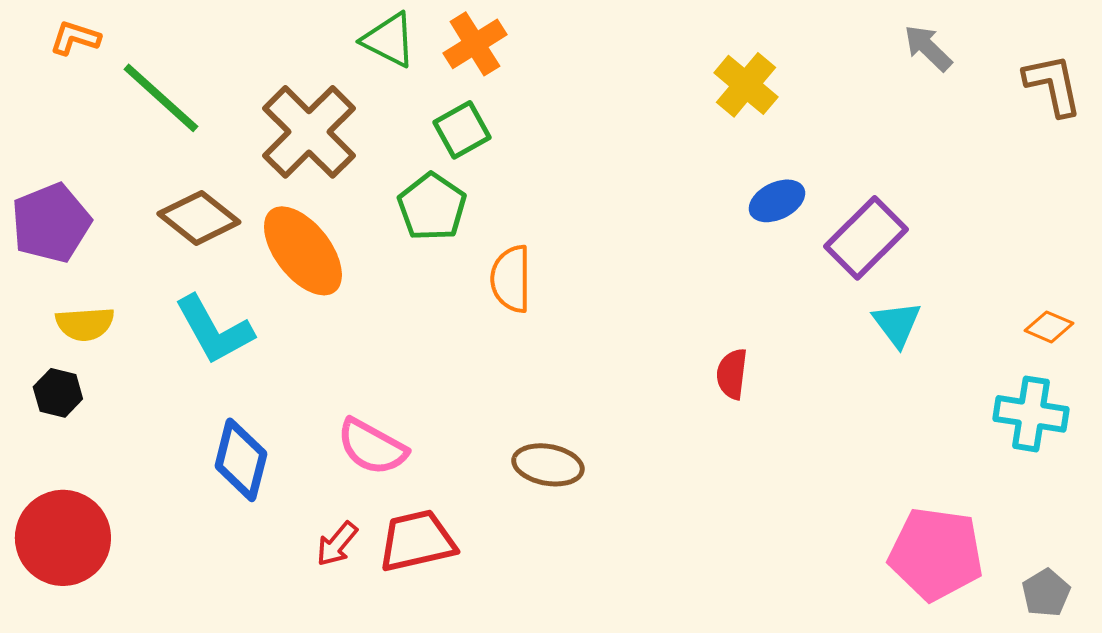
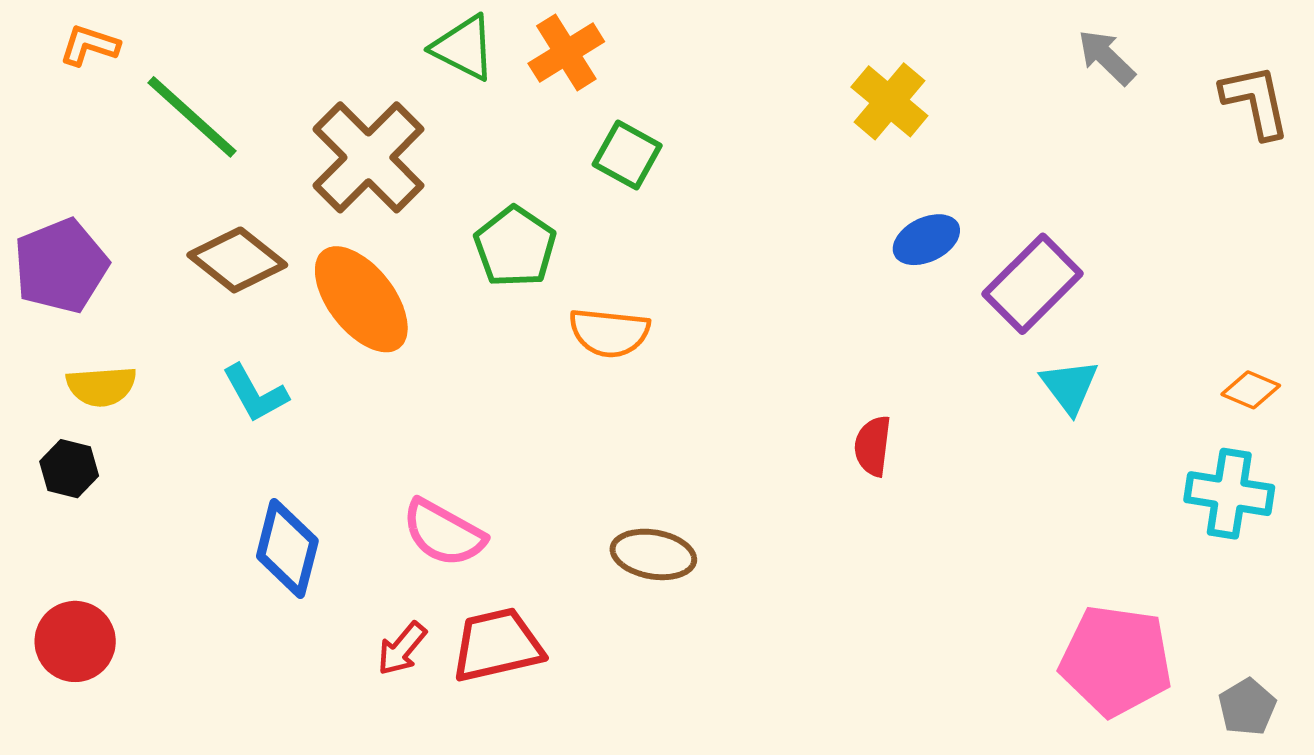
green square: (462, 130) -> (627, 155), moved, turned -32
orange semicircle: (511, 279) -> (609, 333), turned -84
cyan L-shape: (214, 330) -> (255, 393), size x0.7
red circle: (63, 538) -> (75, 641), size x0.7

